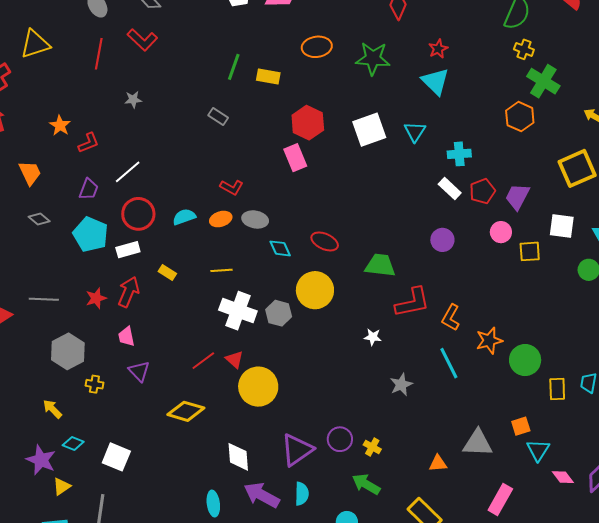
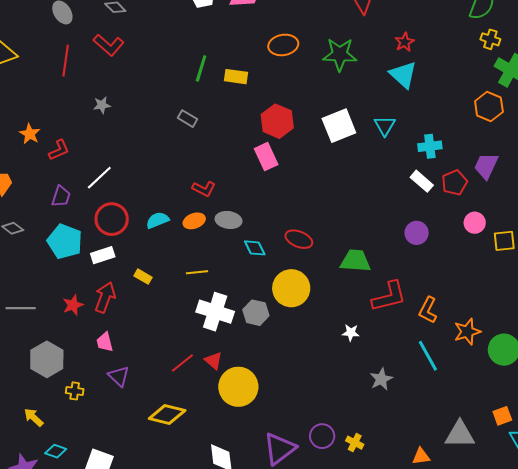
purple trapezoid: (517, 197) -> (486, 166), moved

